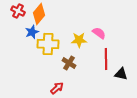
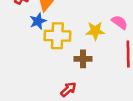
brown cross: (69, 63) -> (83, 59), turned -32

